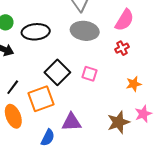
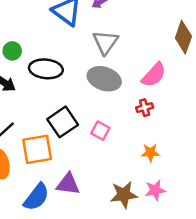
blue semicircle: (48, 138) -> (36, 197), size x1.4

